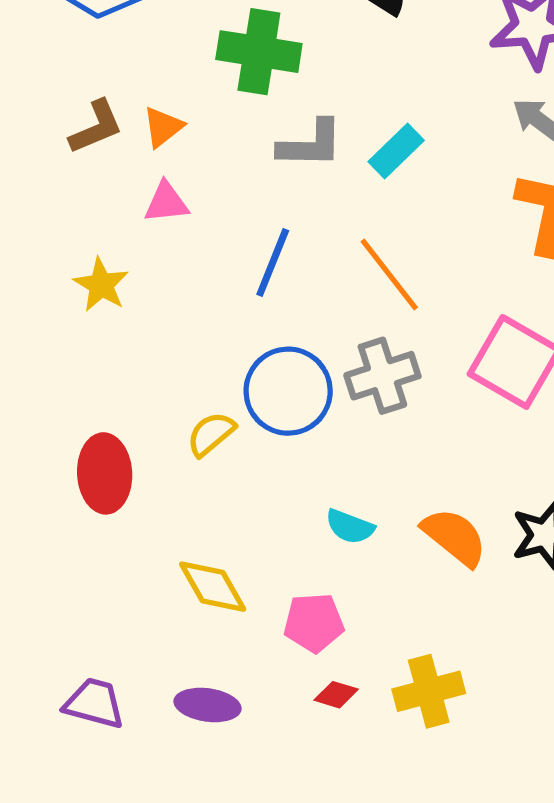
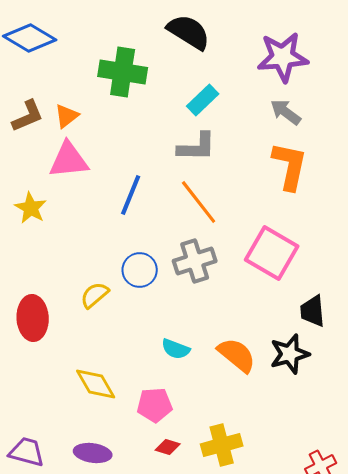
gray L-shape: (310, 144) -> (197, 147), moved
cyan rectangle: (396, 151) -> (203, 100), moved
pink triangle: (166, 202) -> (69, 160), size x1.5
blue circle: (288, 391) -> (140, 270), size x0.7

